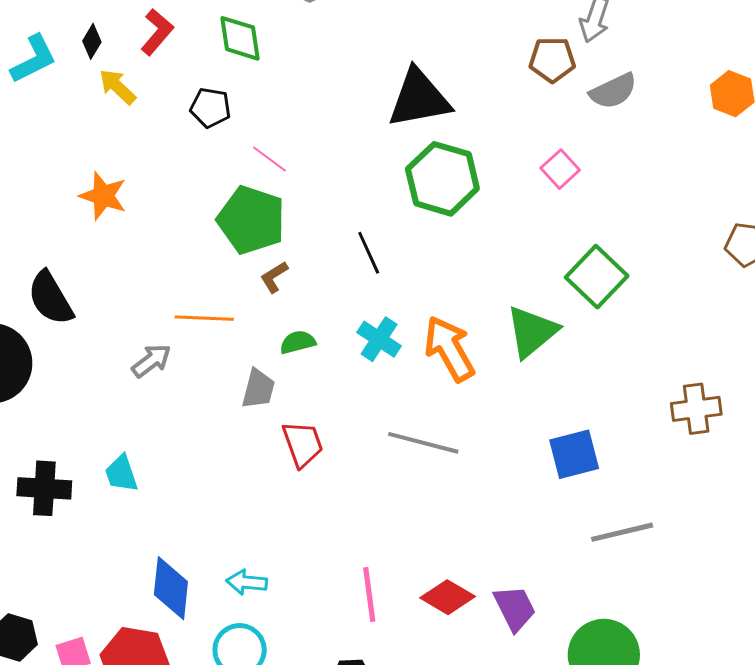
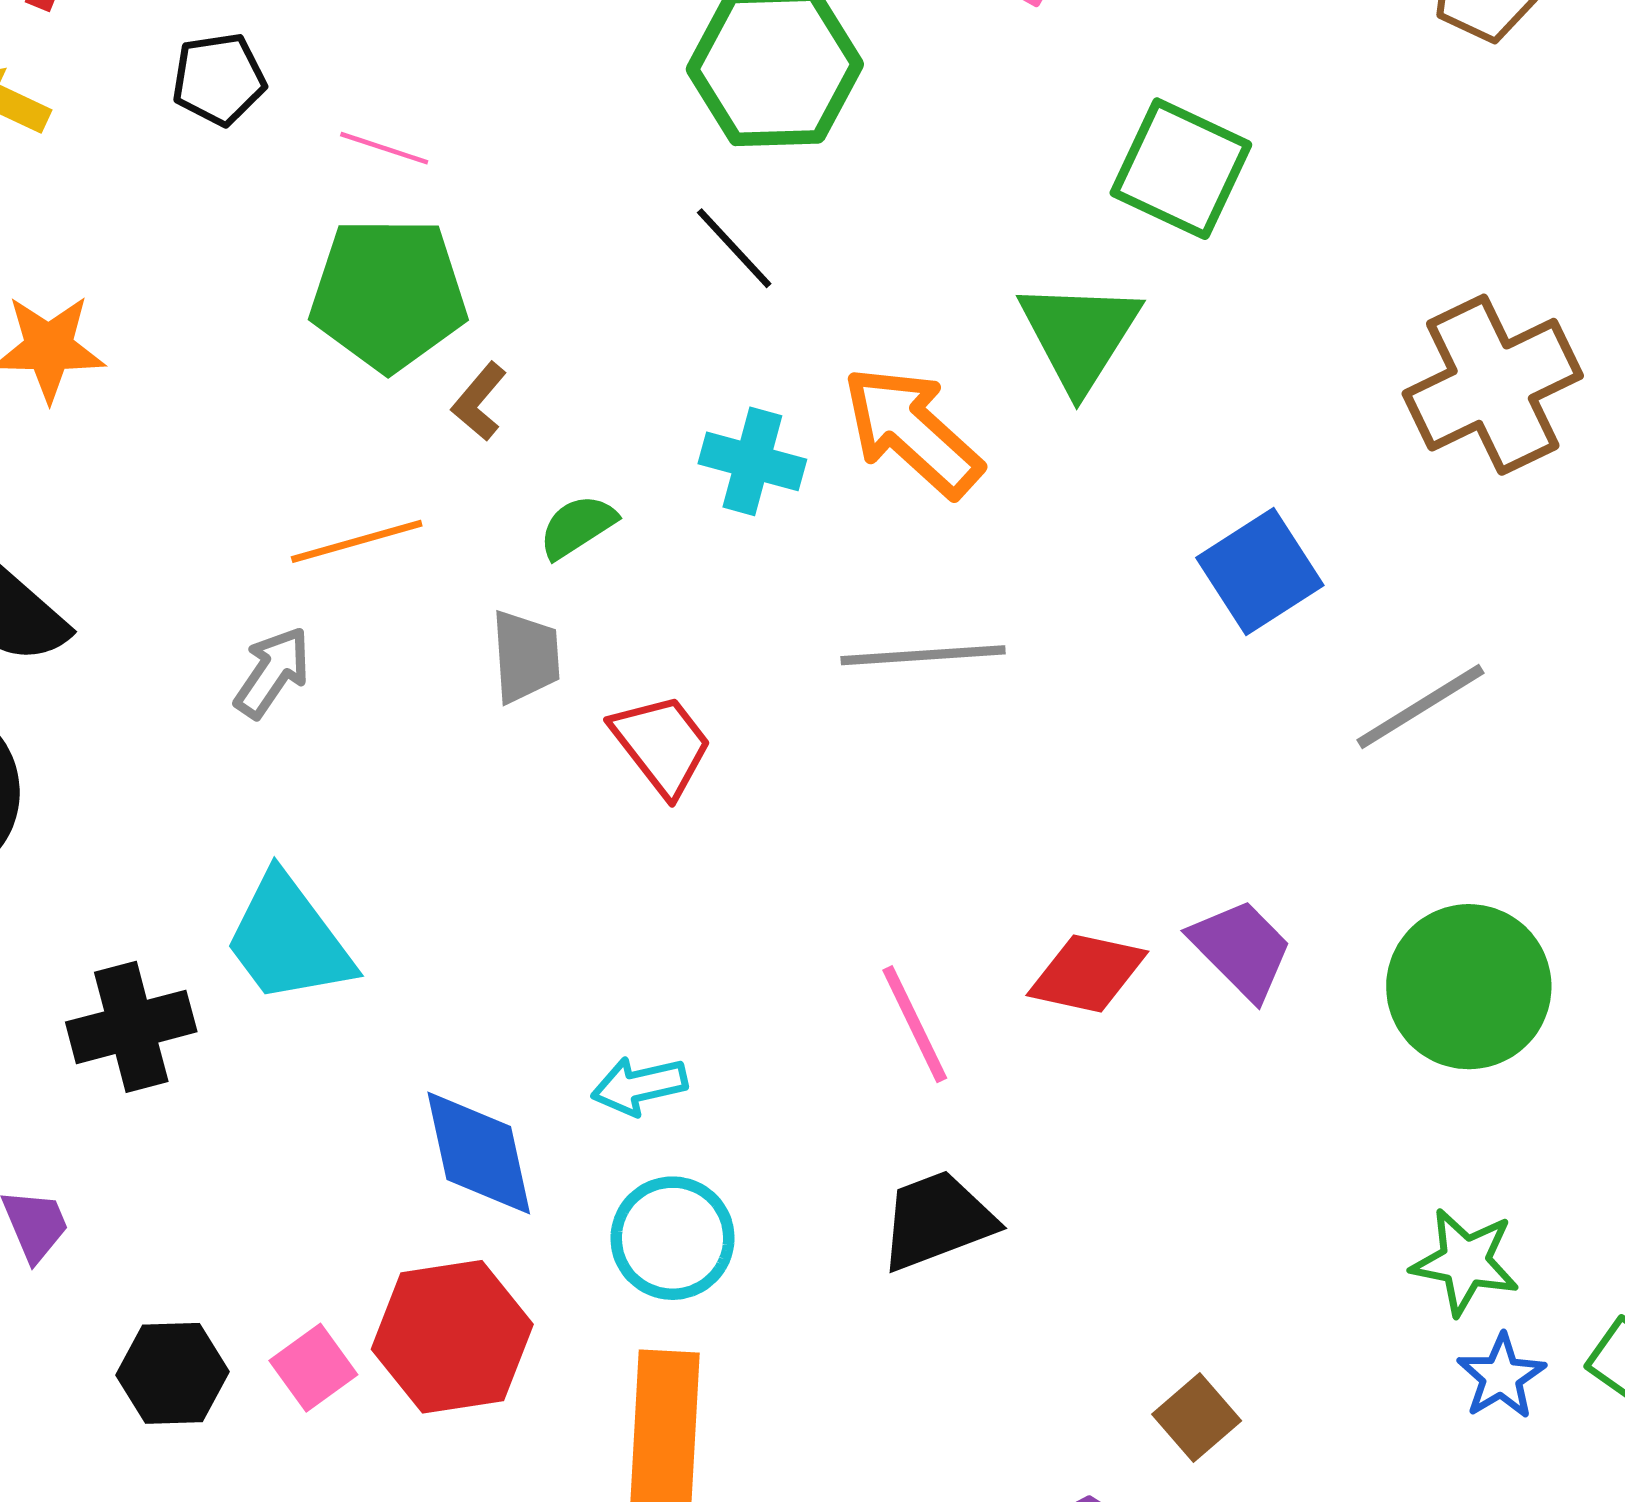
black line: (369, 253) -> (734, 248), moved
brown cross: (696, 409) -> (1493, 385), size x1.5
cyan trapezoid: (121, 474) -> (288, 939), size x1.6

